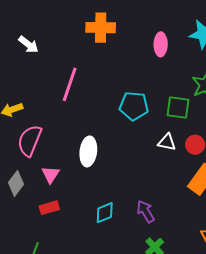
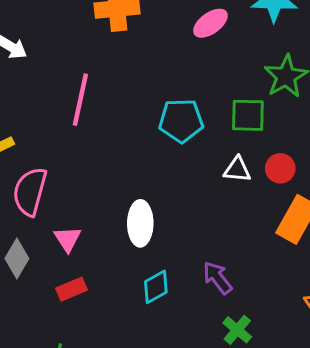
pink ellipse: (161, 44) -> (210, 23), turned 60
white ellipse: (88, 151) -> (140, 223), moved

